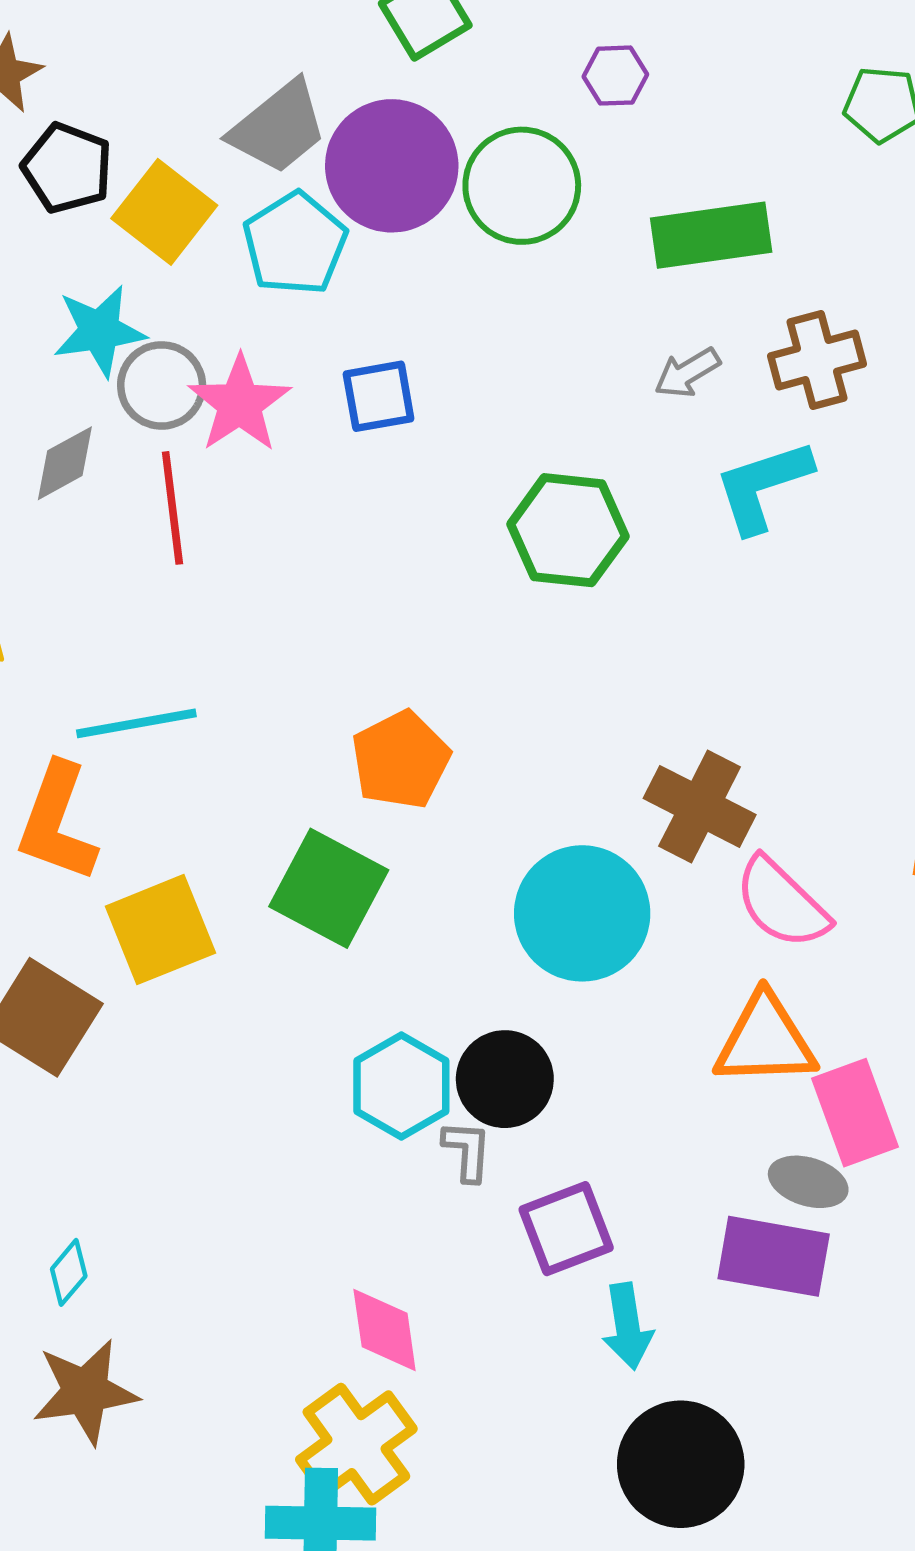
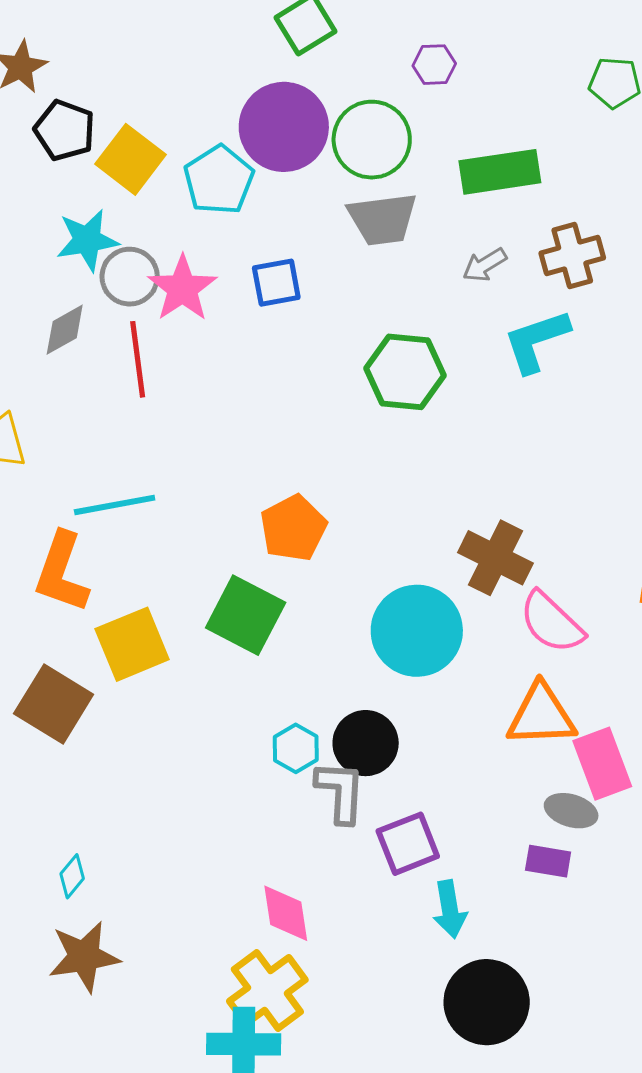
gray trapezoid: (279, 127) -> (383, 219), moved, turned 32
cyan hexagon: (401, 1086) -> (296, 748), size x0.7
gray L-shape: (467, 1151) -> (340, 792), size x1.5
purple rectangle: (774, 1256) -> (548, 861), size x0.6

